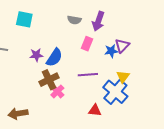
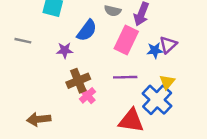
pink rectangle: (87, 44) -> (126, 40), size x1.6
blue semicircle: (54, 58) -> (87, 30), moved
red triangle: (95, 110) -> (131, 121), size x1.6

